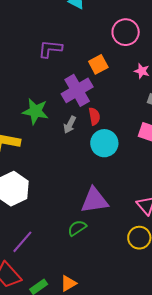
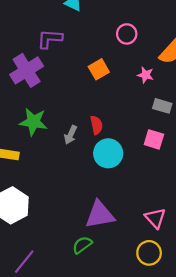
pink circle: (126, 32) -> (127, 34), size x0.7
purple L-shape: (50, 49) -> (50, 39), moved
purple cross: (77, 90) -> (27, 70), moved

